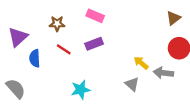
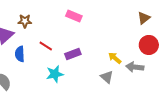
brown star: (57, 24) -> (25, 21), moved
purple rectangle: (94, 44) -> (73, 54), moved
cyan star: (81, 90) -> (55, 74), moved

